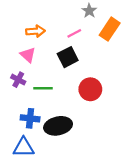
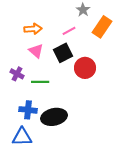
pink triangle: (28, 55) -> (36, 51), moved
red circle: (90, 89) -> (85, 68), moved

